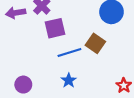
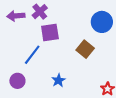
blue line: (69, 52) -> (32, 55), moved, turned -40

